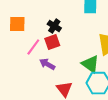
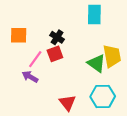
purple arrow: (47, 64) -> (30, 77), moved
green triangle: (90, 64) -> (96, 63), moved

